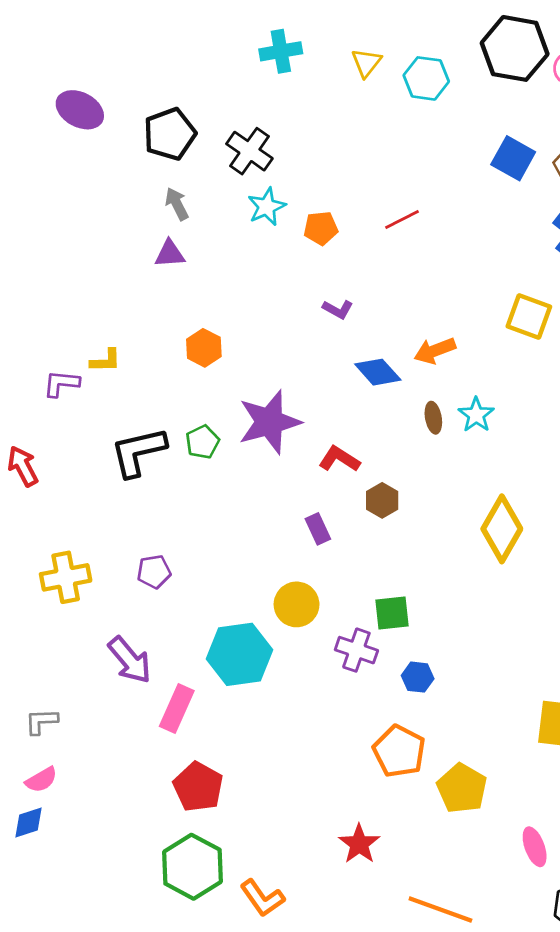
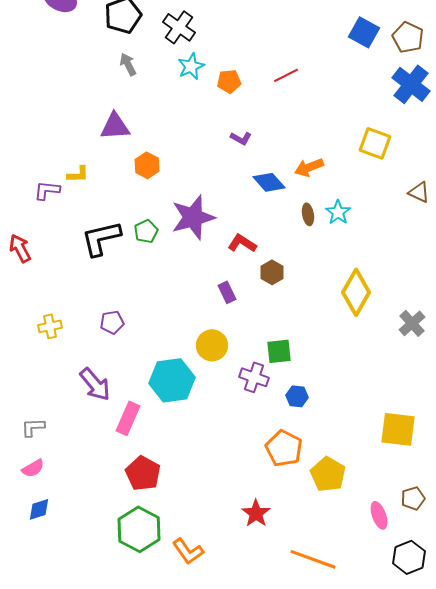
purple triangle: (170, 254) -> (115, 126), moved, size x1.4
yellow cross: (66, 577) -> (50, 326), size x0.7
blue diamond: (29, 823) -> (39, 509), moved

